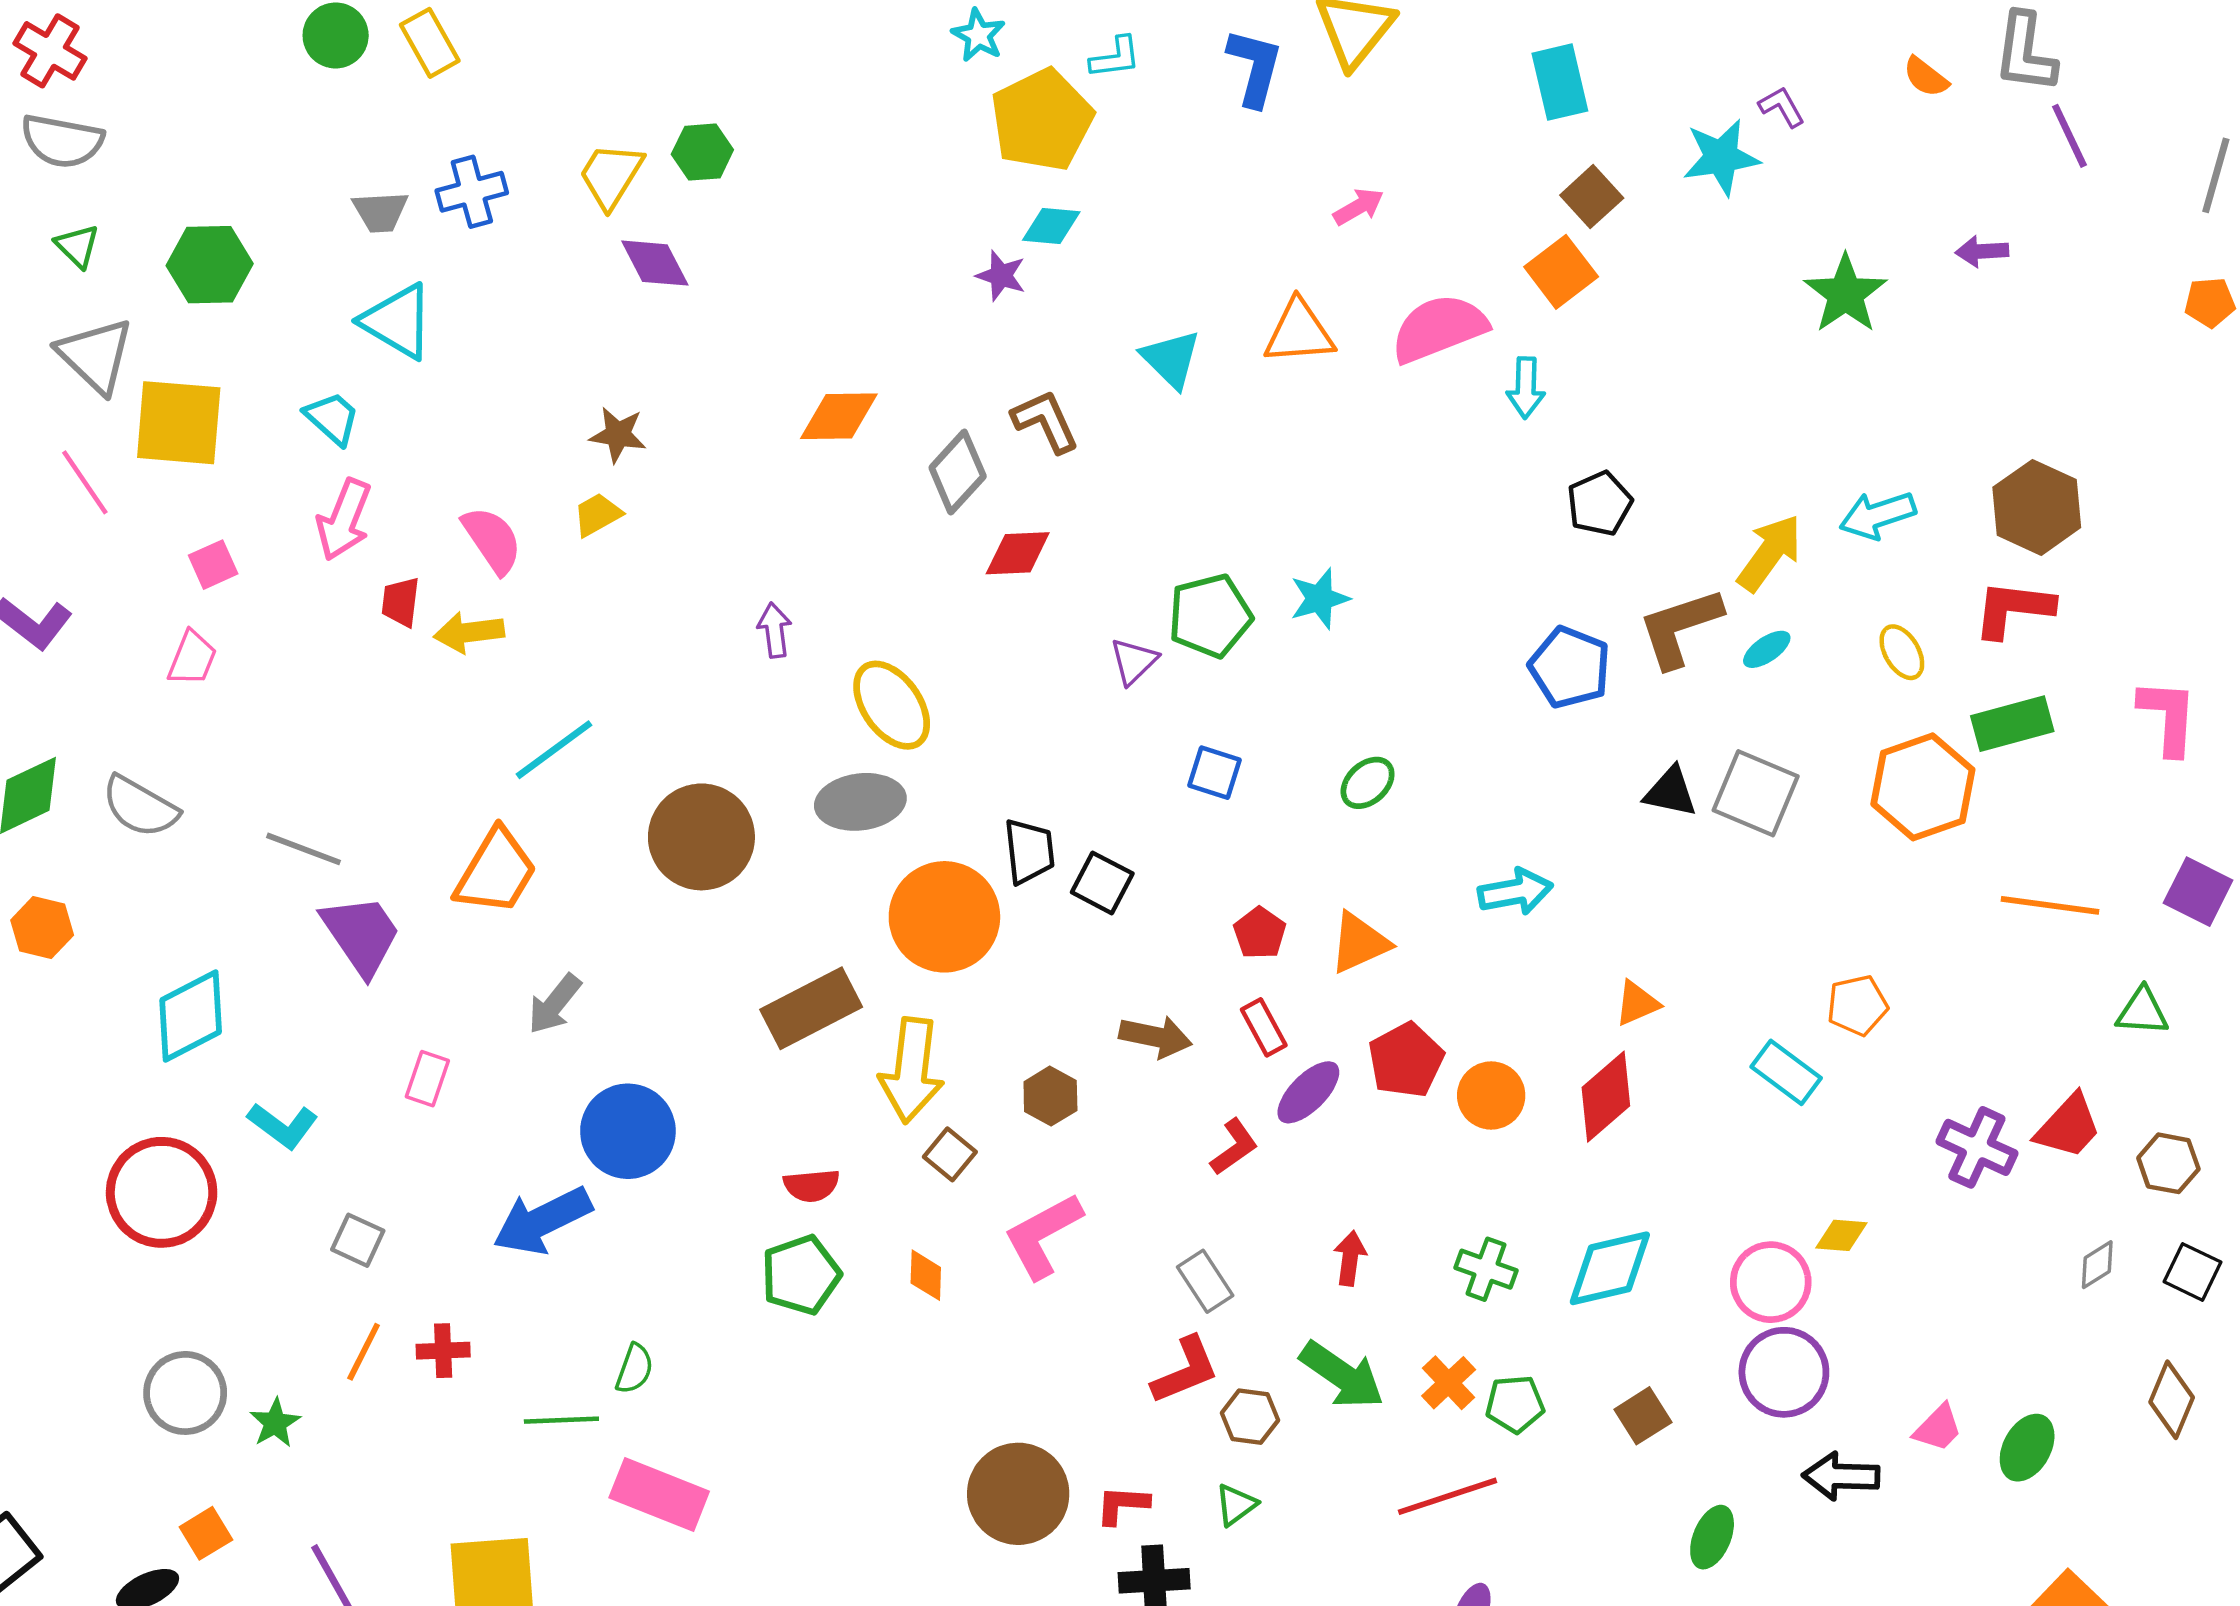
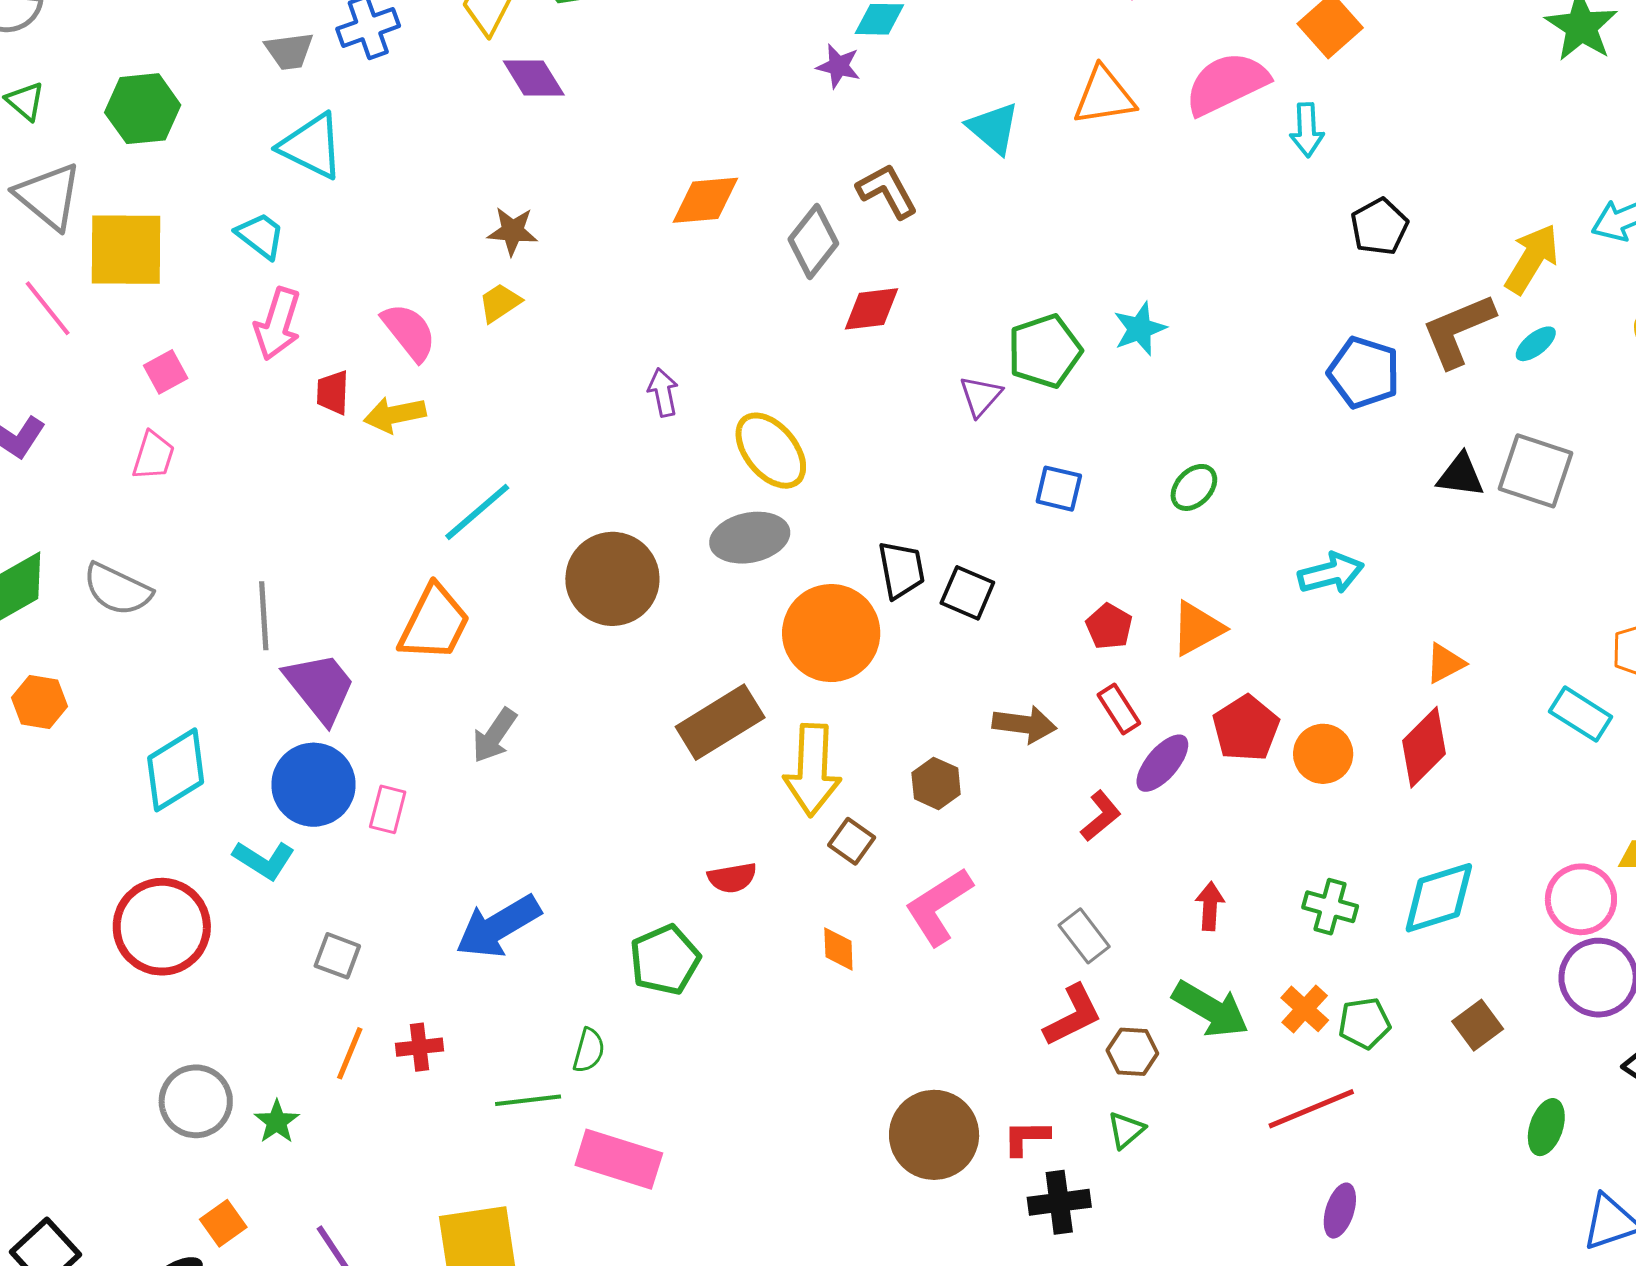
gray line: (304, 849) -> (264, 616), turned 70
blue circle: (628, 1131) -> (313, 785), moved
green pentagon: (801, 1275) -> (665, 960), moved

